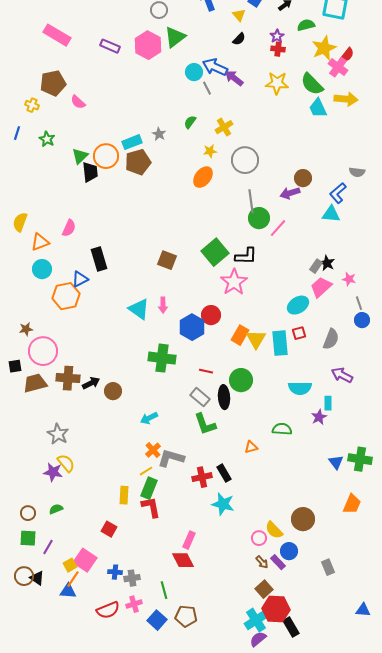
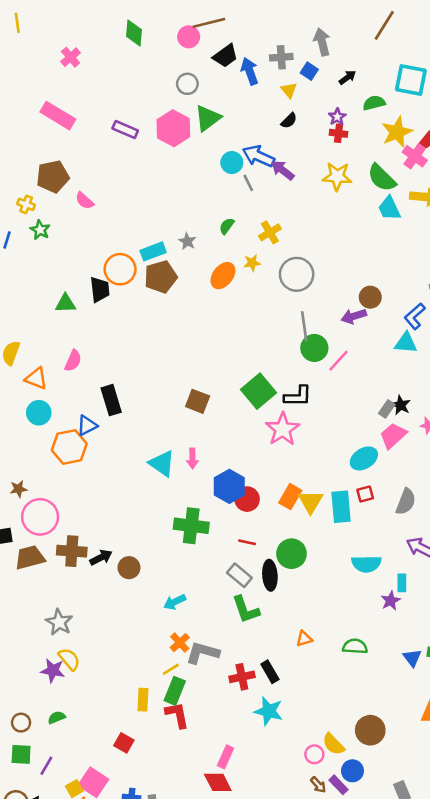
green star: (47, 139) -> (40, 230), moved
green triangle: (80, 156) -> (65, 304), moved, turned 42
orange ellipse: (203, 177) -> (223, 276), moved
orange triangle: (40, 242) -> (36, 378), turned 42
red circle: (211, 315) -> (247, 499), moved
green semicircle: (282, 429) -> (355, 646), moved

